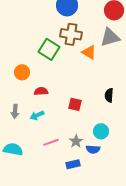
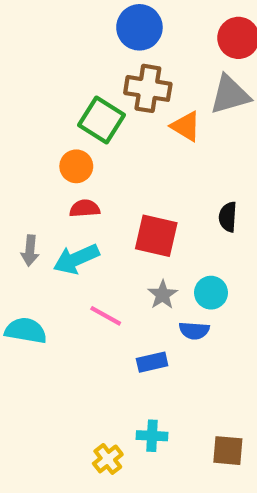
orange circle: (22, 72) -> (76, 166), moved
red square: (75, 104) -> (156, 236), size x1.5
cyan arrow: (37, 115) -> (76, 259), size x1.5
gray star: (76, 141) -> (163, 295), moved
pink line: (51, 142) -> (106, 316), turned 49

